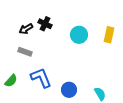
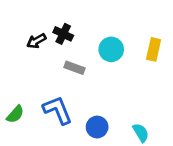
gray rectangle: (25, 52) -> (75, 68), moved

